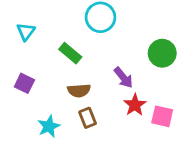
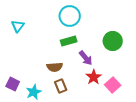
green rectangle: (70, 53) -> (69, 41), moved, turned -56
purple square: (24, 83) -> (13, 84), moved
pink square: (162, 116) -> (113, 85), turned 35

